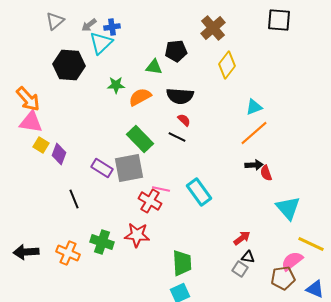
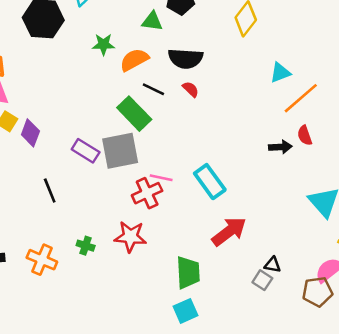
orange line: (254, 133) -> (301, 98), moved
black line: (177, 137) -> (153, 89), moved
red semicircle: (266, 173) -> (305, 135), moved
red cross: (150, 201) -> (147, 193), turned 35
red arrow: (242, 238) -> (229, 231), moved, size x1.6
green cross: (102, 242) -> (86, 246), size x0.6

